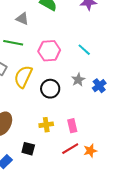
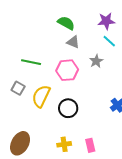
gray triangle: (22, 19) -> (73, 42), moved
cyan line: (84, 50) -> (109, 41), moved
gray star: (78, 80) -> (96, 61), moved

